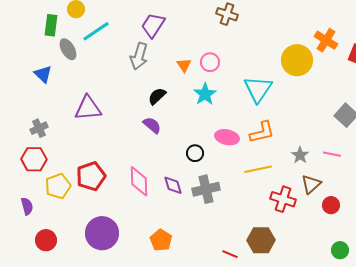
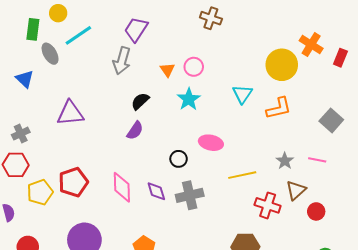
cyan triangle: (258, 89) -> (242, 94), size x0.7
purple semicircle: (152, 125) -> (135, 131), turned 84
orange L-shape: (262, 132) -> (279, 108), moved

